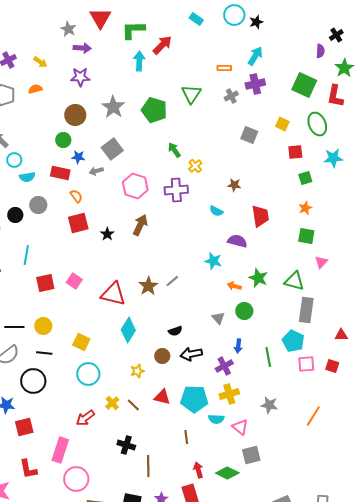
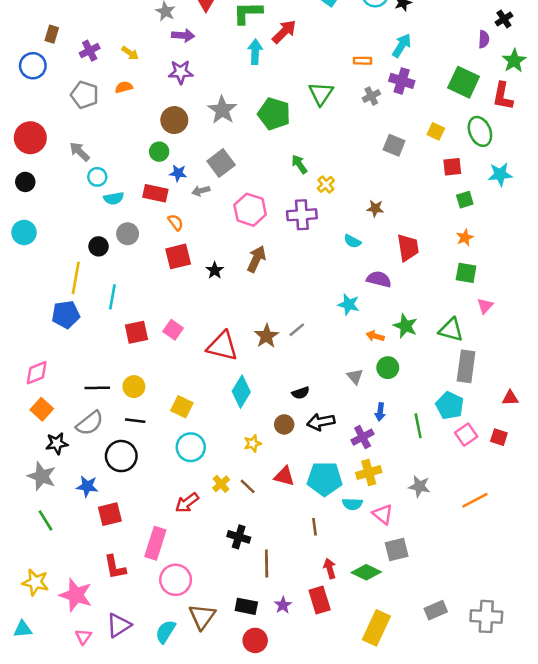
purple cross: (255, 84) -> (402, 81), turned 30
pink square: (306, 364) -> (466, 435), turned -30
orange line: (313, 416) -> (475, 500), turned 30

